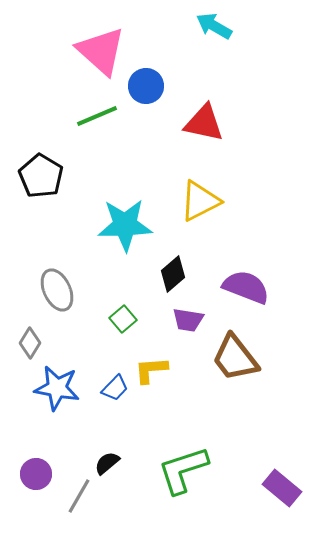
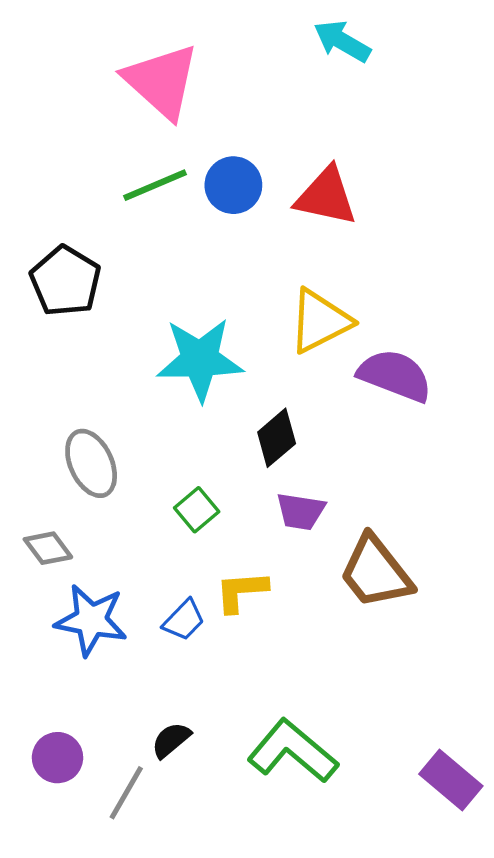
blue circle: (146, 86) -> (233, 185), moved
purple semicircle: (246, 287) -> (395, 375), moved
gray diamond: (30, 343) -> (48, 548), turned -68
green L-shape: (183, 470) -> (293, 751), turned 58

